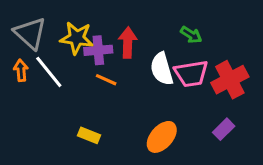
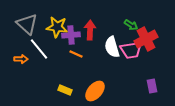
orange arrow: (21, 70) -> (21, 59), moved, turned 96
red cross: (230, 80) -> (146, 39), moved
purple rectangle: (224, 129) -> (152, 86), turned -56
orange ellipse: (162, 137) -> (95, 91), moved

